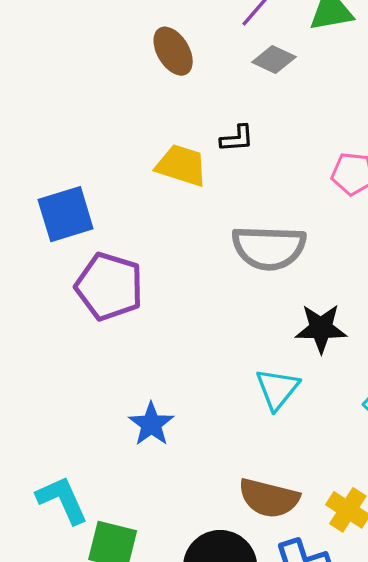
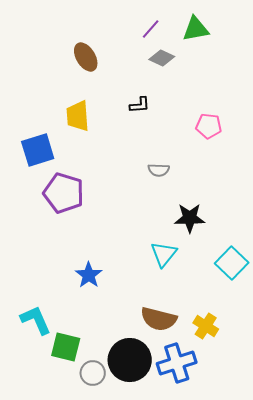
brown ellipse: (173, 51) -> (86, 57), moved
yellow trapezoid: (181, 165) -> (78, 116), moved, turned -112
gray semicircle: (269, 248) -> (159, 170), size x0.5

